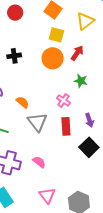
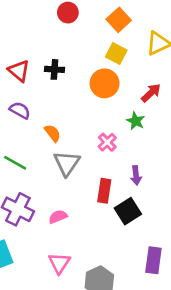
red arrow: (77, 53) -> (151, 93), moved
red rectangle: (66, 126) -> (104, 191), moved
pink semicircle: (39, 162) -> (58, 217), turned -72

